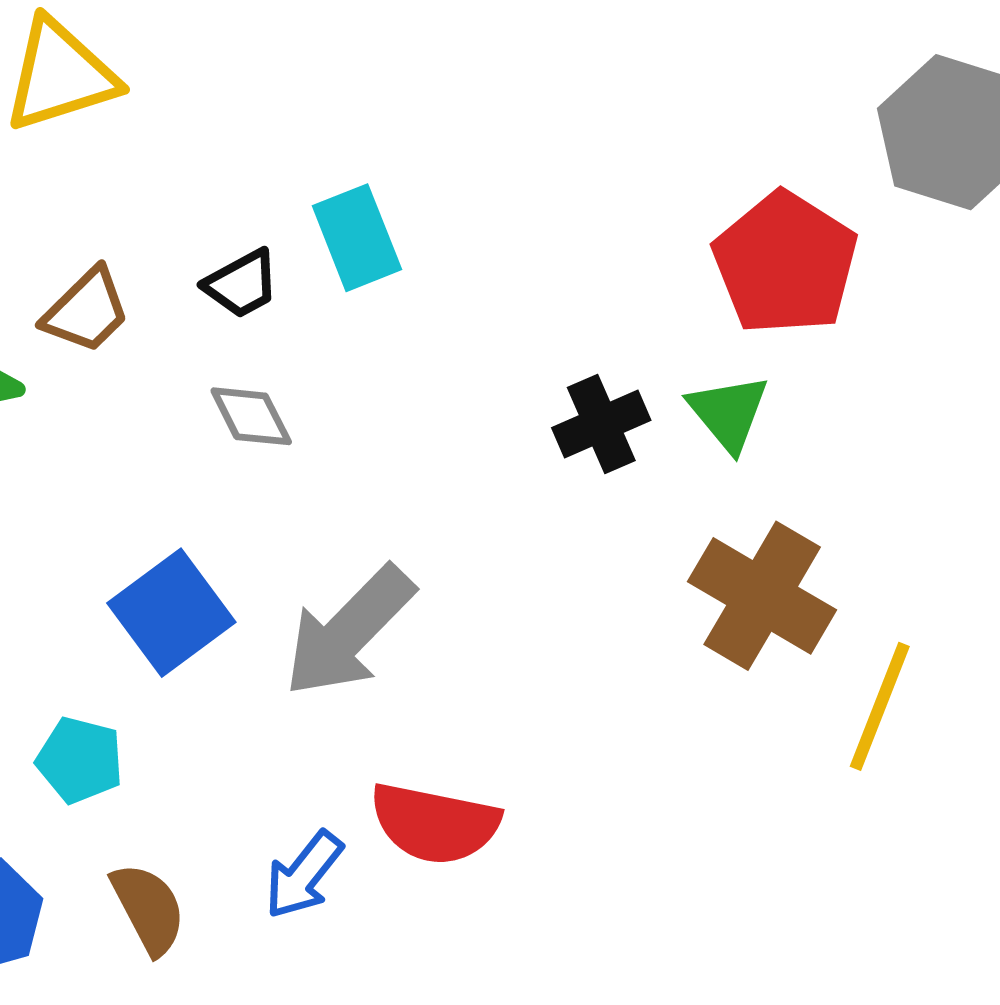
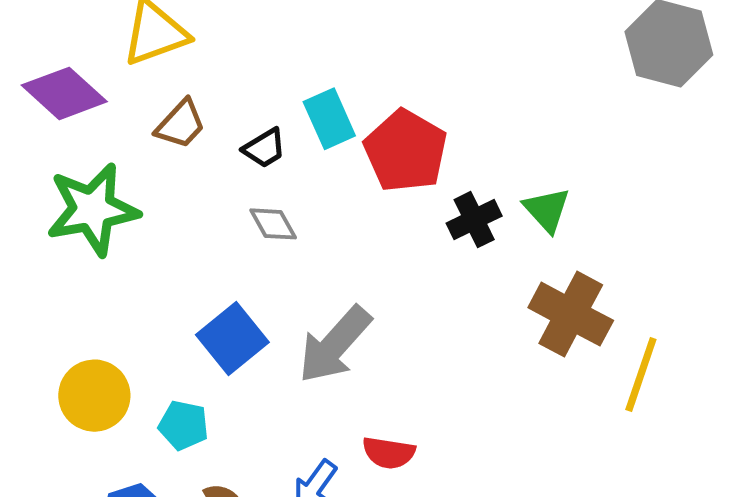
red pentagon: (785, 263) -> (406, 151), moved
brown trapezoid: (86, 311) -> (180, 124), moved
red semicircle: (435, 823) -> (389, 453), size x0.7

